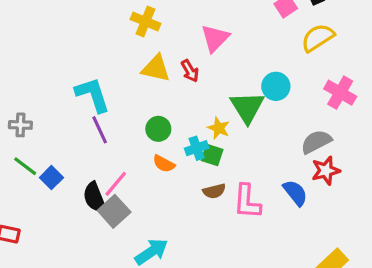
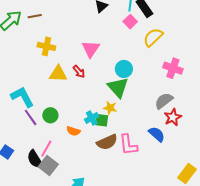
cyan circle: (276, 86) -> (124, 69), moved
yellow star: (219, 128) -> (110, 108), moved
green circle: (158, 129) -> (50, 115), moved
brown semicircle: (214, 191) -> (107, 142), size x1.5

